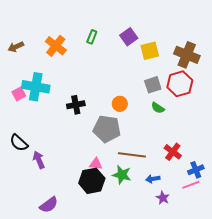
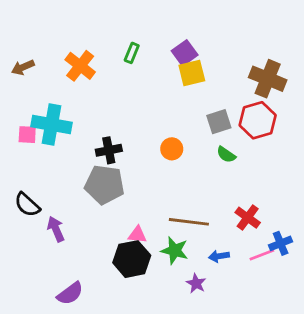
yellow square: (150, 51) -> (192, 73), moved
pink square: (19, 94) -> (27, 135), turned 32
gray pentagon: (107, 129) -> (104, 185), moved
pink line: (191, 185) -> (262, 255), moved
purple star: (163, 198) -> (196, 283), moved

